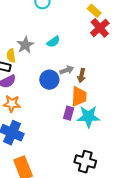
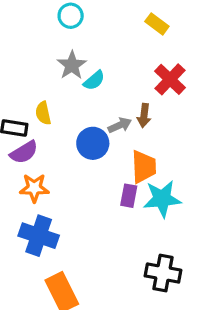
red cross: (100, 28) -> (170, 79), moved
gray star: (25, 45) -> (72, 65), moved
yellow semicircle: (11, 56) -> (43, 113), moved
brown arrow: (82, 75) -> (144, 116), moved

